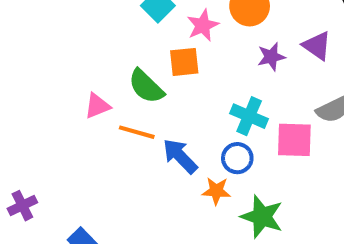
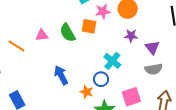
purple triangle: (317, 46) -> (152, 48), moved
orange line: (137, 132) -> (16, 46), moved
pink square: (294, 140) -> (131, 97), moved, turned -36
blue arrow: (180, 156) -> (61, 75), moved

